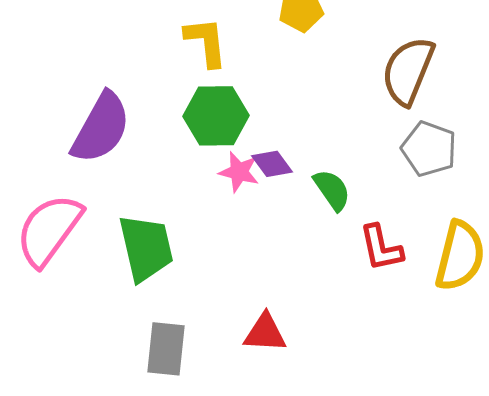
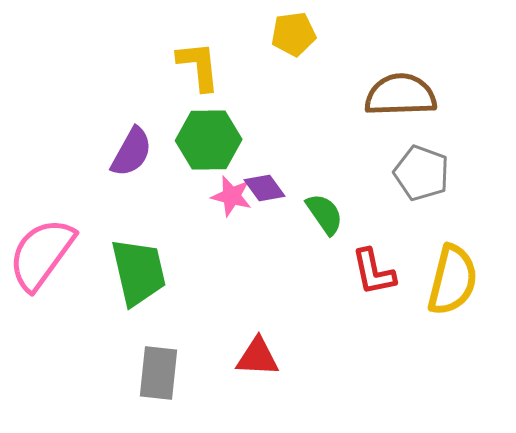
brown semicircle: (408, 71) -> (401, 95), turned 66
purple semicircle: (101, 128) -> (132, 152), moved, size x0.7

